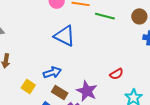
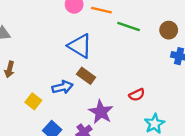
brown rectangle: (60, 92) -> (86, 76), moved

